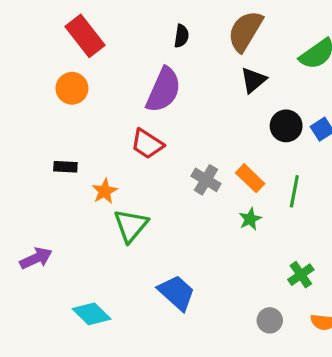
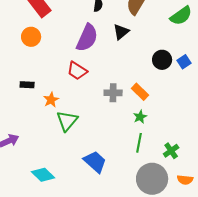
black triangle: (253, 80) -> (121, 32), moved
gray cross: (206, 180) -> (113, 93), turned -30
green line: (294, 191) -> (139, 143), moved
gray circle: (270, 320) -> (152, 179), size x2.0

